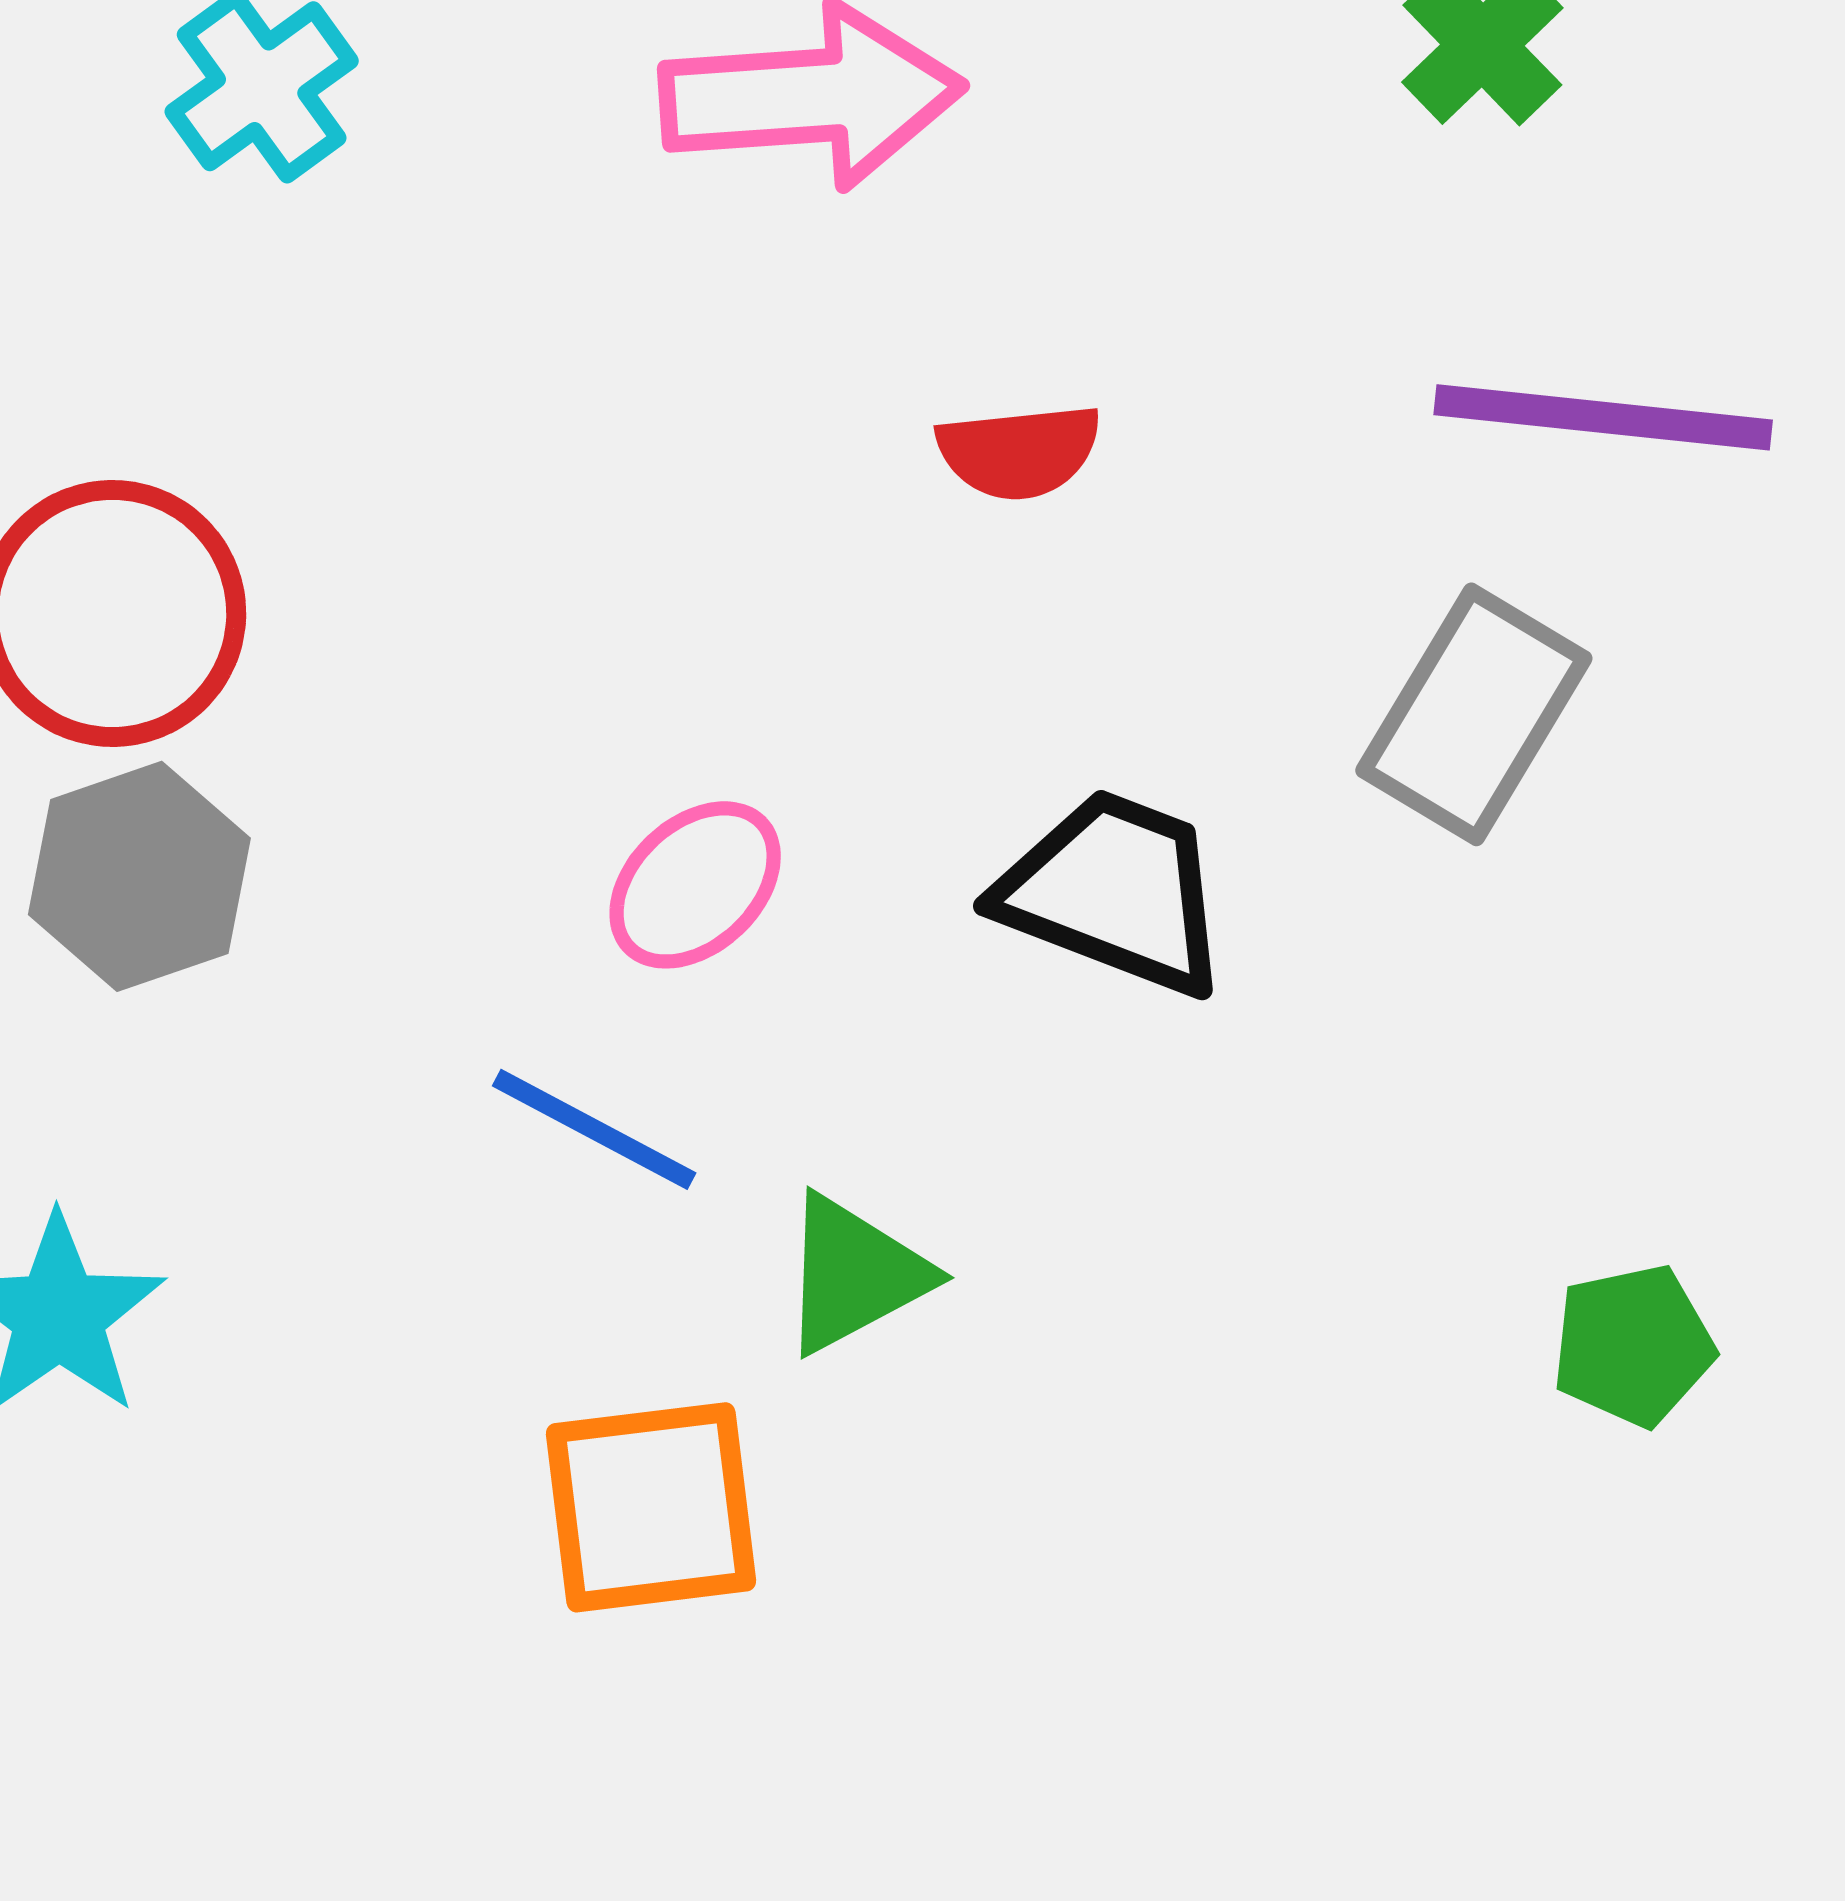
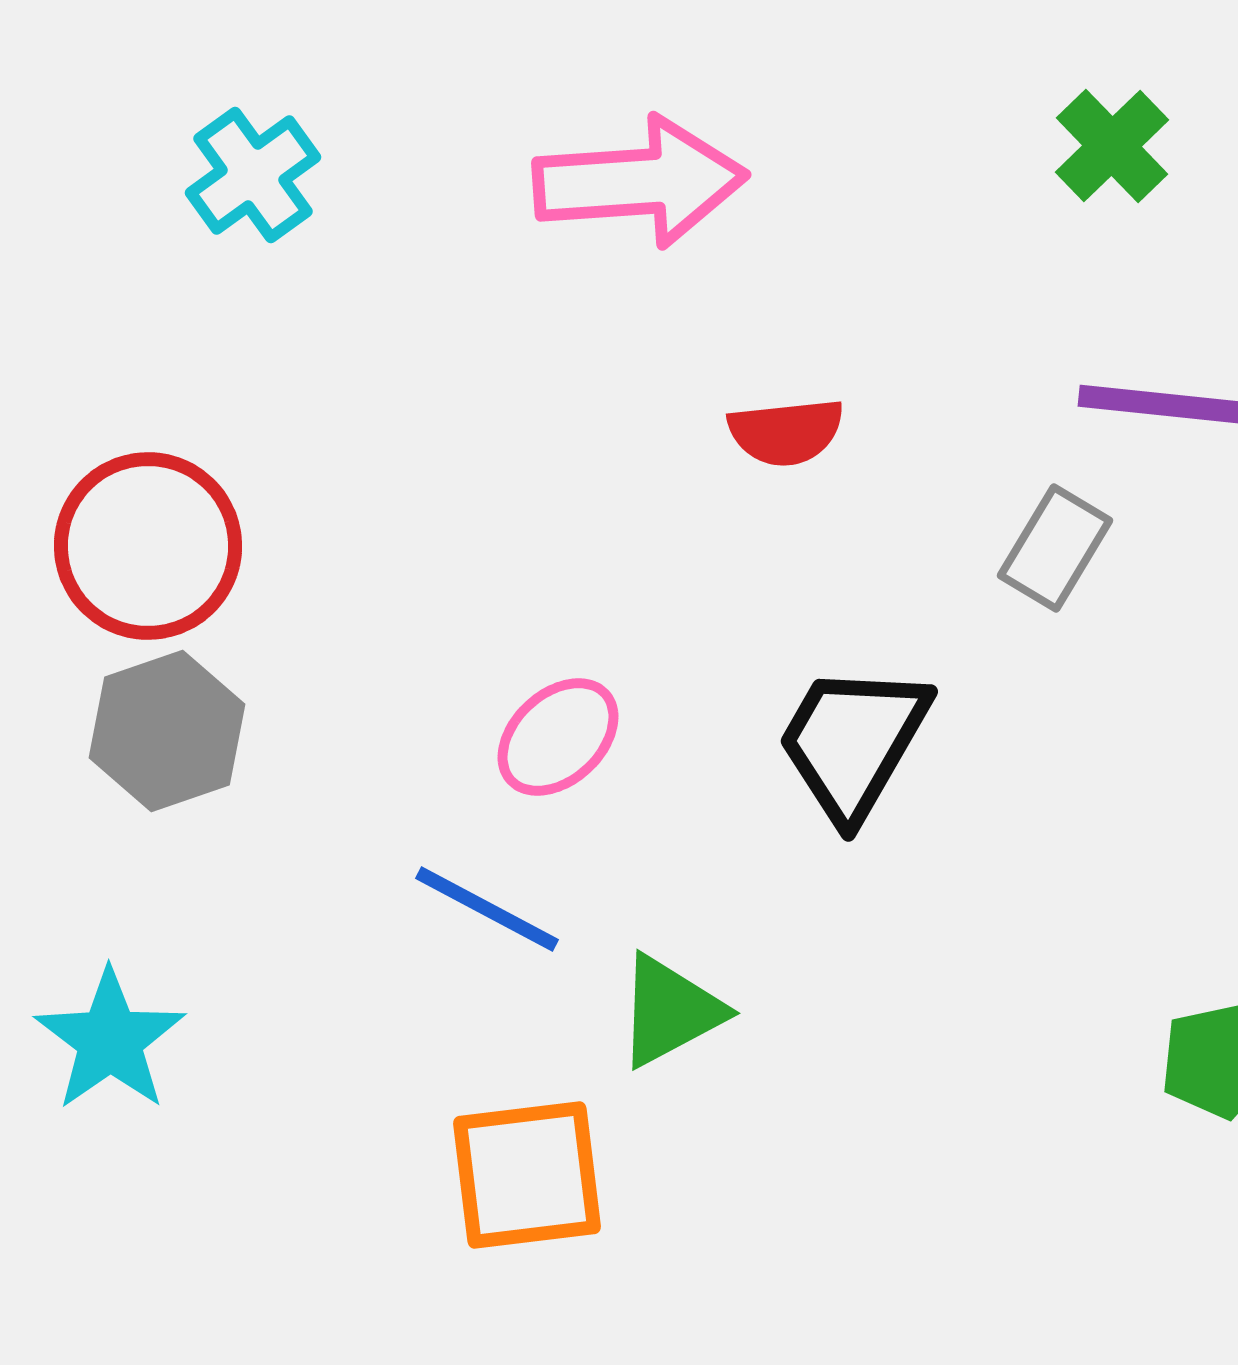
gray rectangle: (1474, 714) -> (1055, 548), moved, size x0.7
black trapezoid: (1114, 892) -> (853, 742), turned -81

